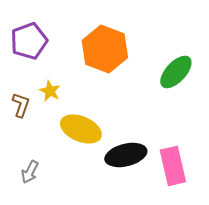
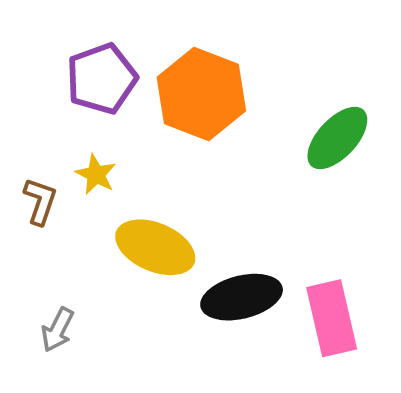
purple pentagon: (29, 41) -> (102, 79), moved

